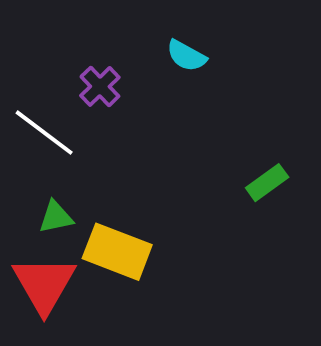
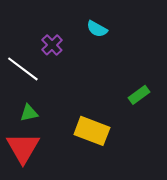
yellow rectangle: (117, 252) -> (92, 131), moved

